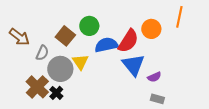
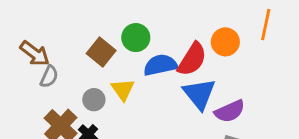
gray semicircle: (42, 53) -> (49, 77), moved
gray circle: (60, 69) -> (94, 100), size x0.6
purple semicircle: (154, 77) -> (230, 111), size x1.5

